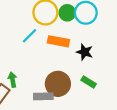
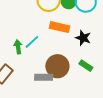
cyan line: (30, 36) -> (32, 42), moved
green arrow: (12, 80) -> (18, 47), moved

